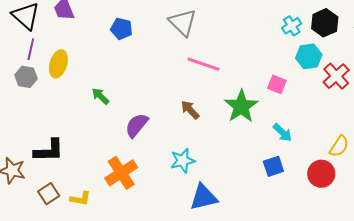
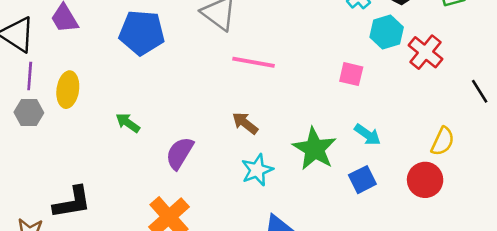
blue pentagon: (121, 29) -> (142, 33), size x1.6
green star: (241, 106) -> (315, 149), moved
cyan star: (183, 161) -> (257, 170), moved

